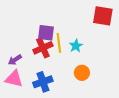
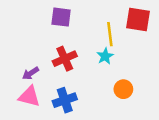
purple square: (46, 33) -> (61, 17), moved
yellow line: (59, 43) -> (110, 34), moved
orange circle: (82, 73) -> (123, 89), moved

